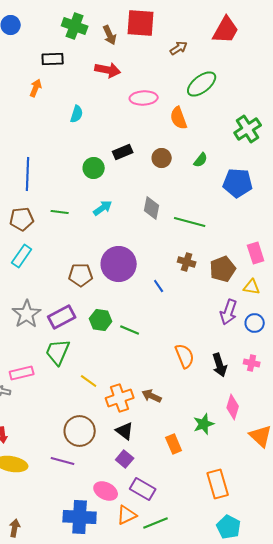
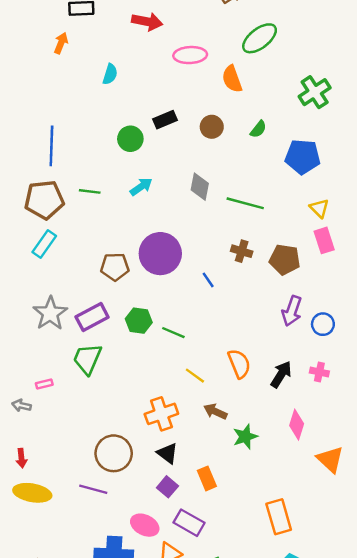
brown pentagon: (22, 219) -> (44, 200), size x1.4
brown pentagon: (223, 269) -> (285, 260), turned 30
yellow triangle: (252, 287) -> (319, 208), moved, turned 36
black arrow: (220, 365) -> (281, 374), turned -130
pink rectangle: (22, 373) -> (44, 384), size x0.6
yellow line: (89, 381) -> (195, 376), moved
brown arrow: (152, 396) -> (215, 411), moved
green star: (204, 424) -> (245, 437), moved
orange rectangle: (174, 444) -> (207, 478), moved

